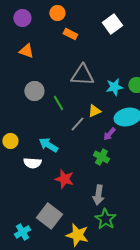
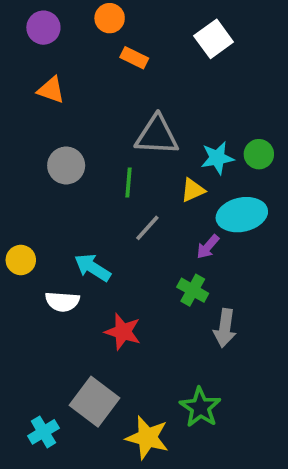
green line: (58, 103) -> (128, 183), moved, turned 35
yellow triangle: (94, 111) -> (193, 190), moved
gray arrow: (98, 195) -> (225, 328), moved

